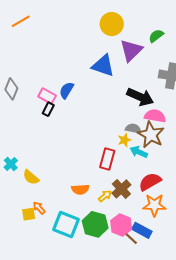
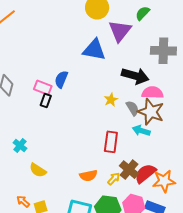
gray semicircle: (133, 129) -> (133, 108), turned 56
yellow star: (124, 140) -> (111, 100), moved
cyan cross: (11, 164) -> (20, 145), moved
red semicircle: (150, 182) -> (145, 173), moved
orange arrow: (39, 208) -> (23, 201), moved

